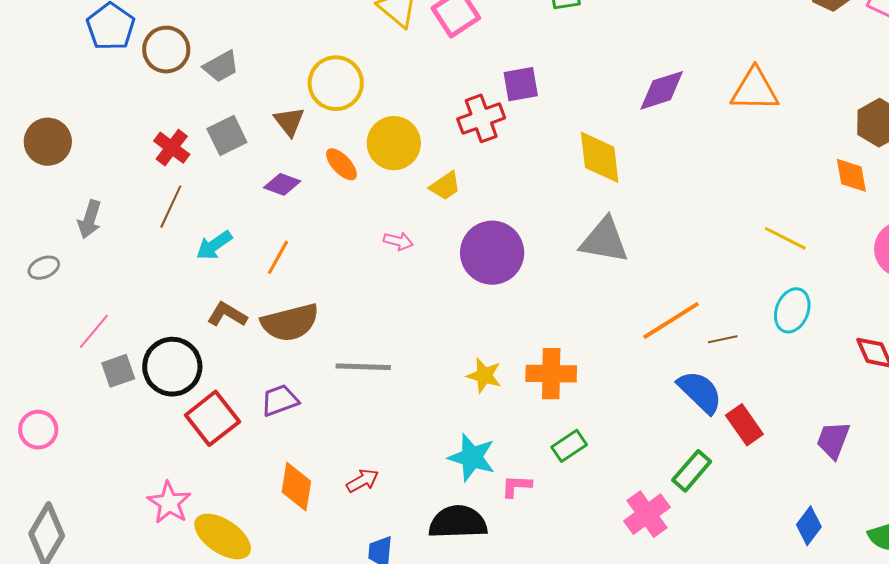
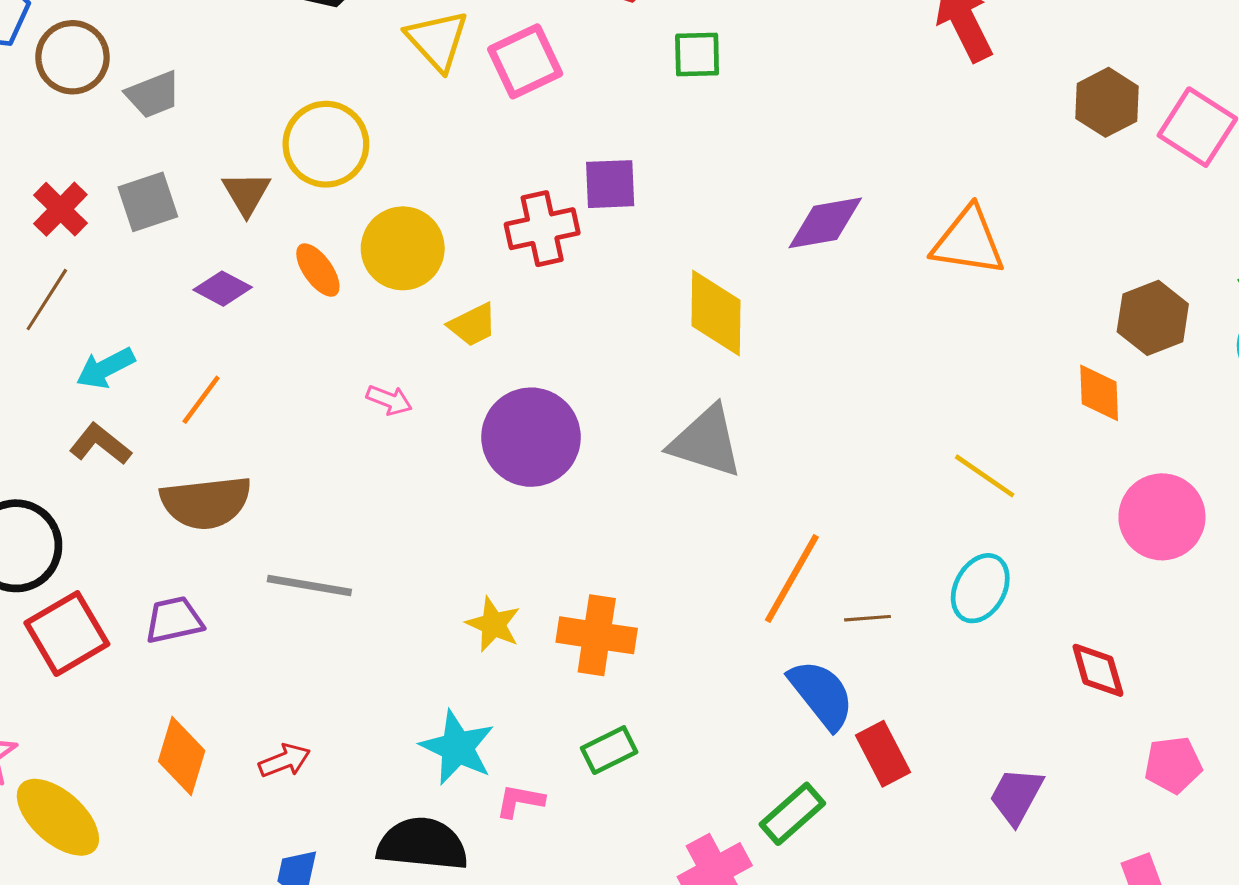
brown L-shape: (227, 315) -> (100, 444), moved
orange line: (671, 320) -> (792, 579), turned -36

